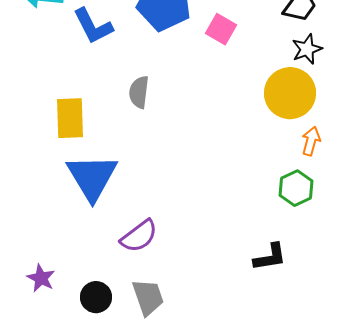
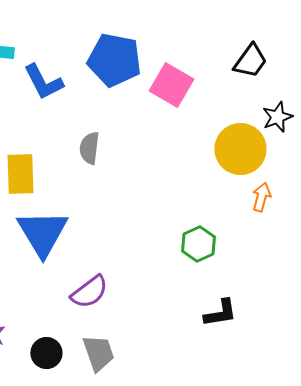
pink square: (221, 29) -> (171, 85), size x1.4
black star: (307, 49) -> (277, 117), moved
green hexagon: (296, 188) -> (198, 244), moved

